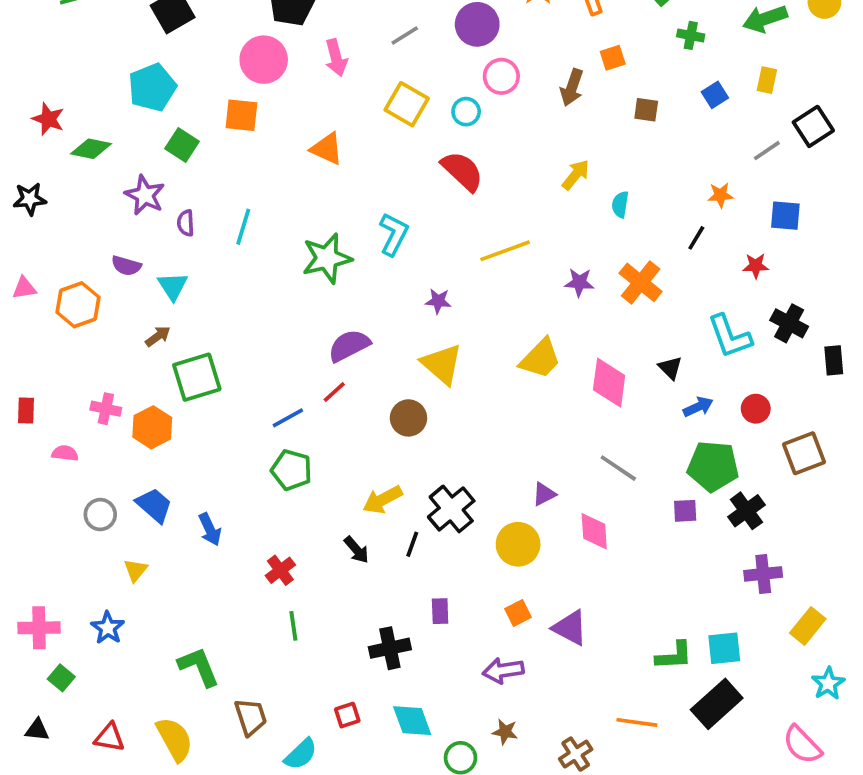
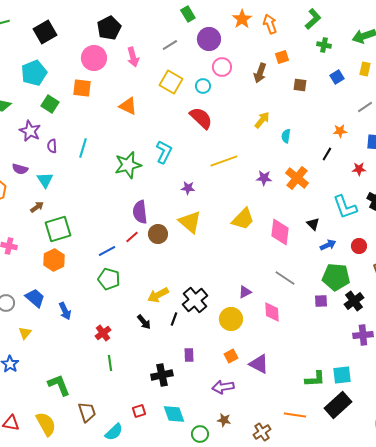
purple semicircle: (349, 346) -> (140, 212), turned -70
brown circle: (408, 418) -> (158, 234), moved
orange hexagon: (152, 427) -> (54, 260), moved

